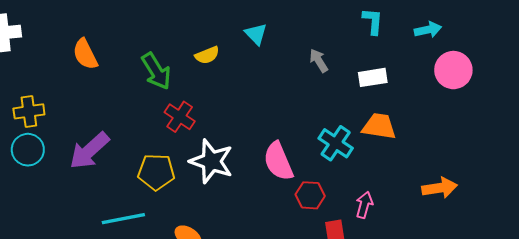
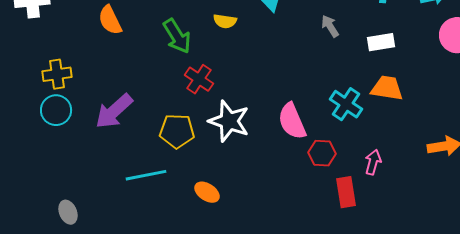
yellow semicircle: (207, 55) -> (225, 21), turned 30

